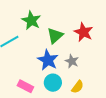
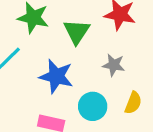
blue star: (48, 60) -> (56, 76), moved

